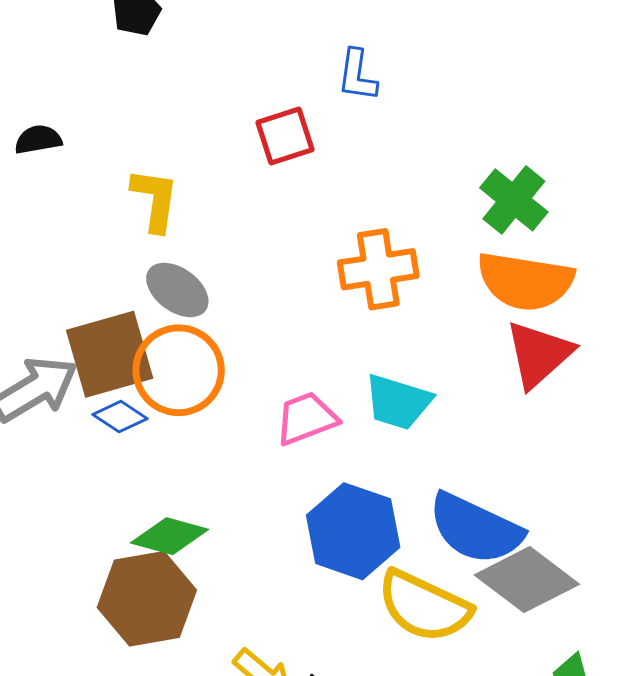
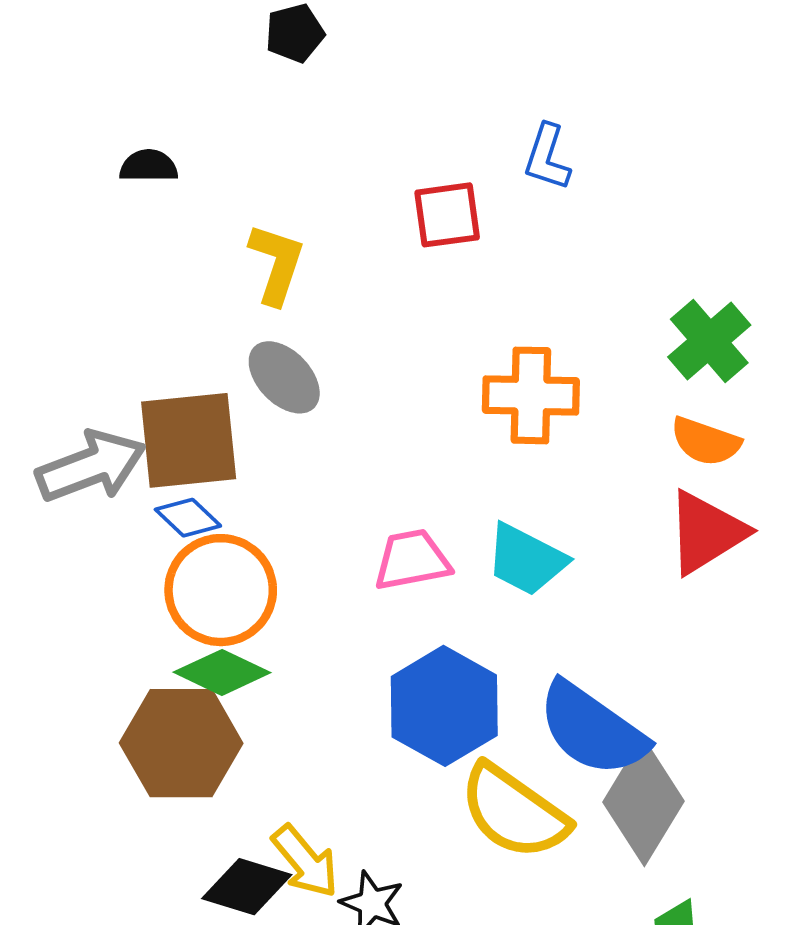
orange semicircle: (525, 281) -> (706, 441), size x0.6
orange circle: (179, 370) -> (221, 590), moved
gray diamond: (527, 580) -> (643, 802), turned 74

